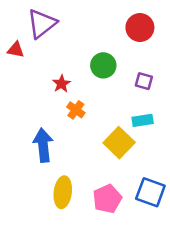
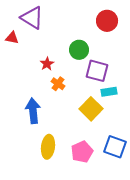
purple triangle: (42, 24) -> (32, 18), turned -50
purple square: (144, 81) -> (97, 71), moved, size x1.6

